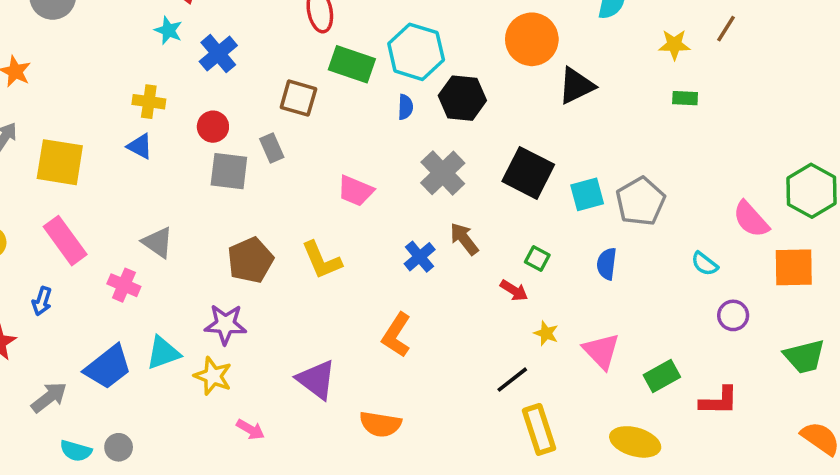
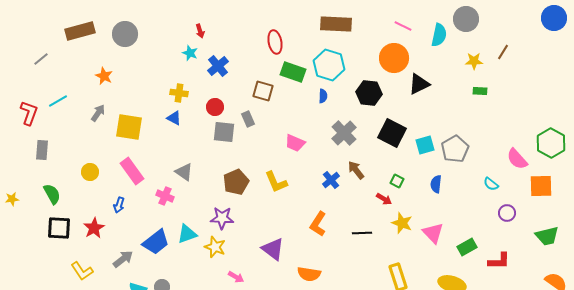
black hexagon: (462, 98) -> (369, 93), moved
yellow star: (546, 333) -> (402, 223), size x1.5
black line: (512, 380) -> (362, 233), moved, turned 36

